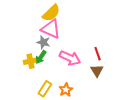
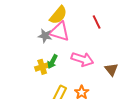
gray star: (43, 42) -> (45, 36), moved
red line: (98, 54) -> (97, 22), moved

